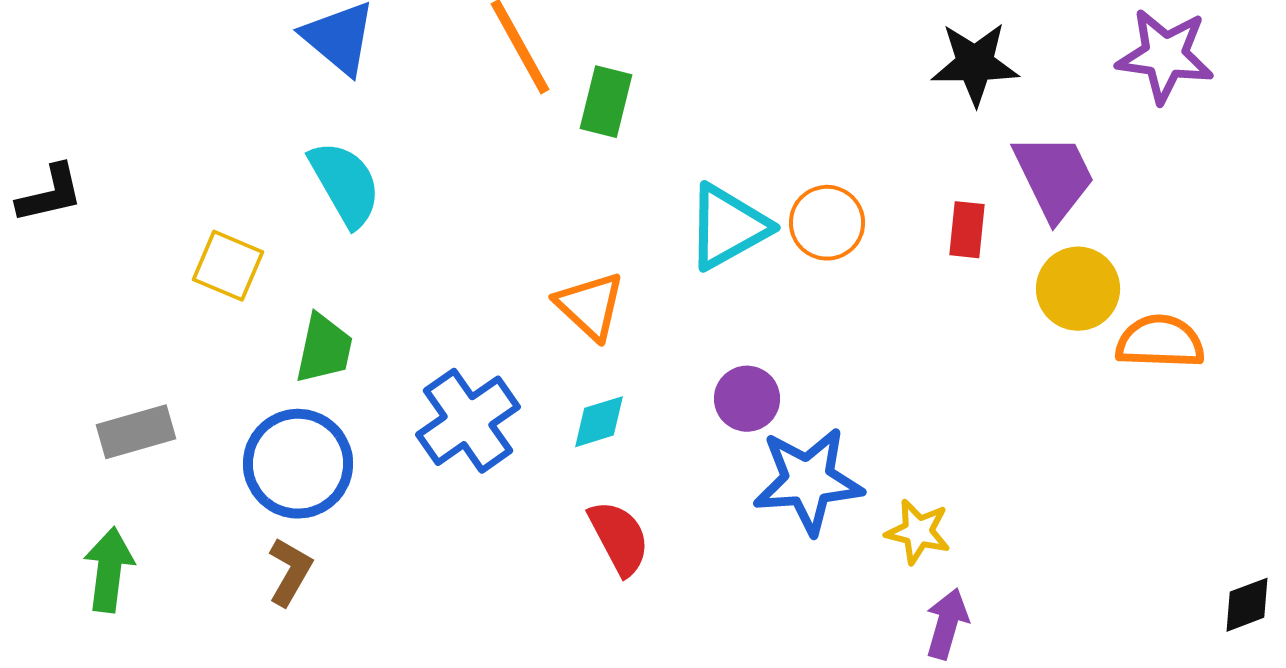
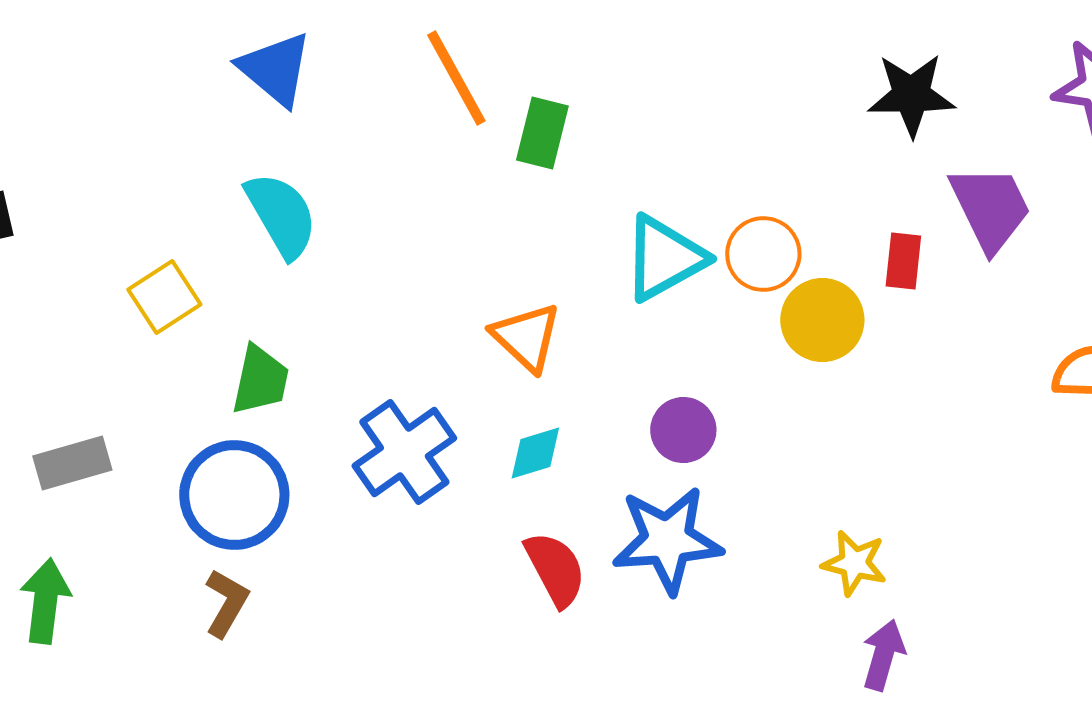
yellow square: (228, 266) -> (164, 297), turned 34
yellow circle: (1078, 289) -> (822, 320), moved
blue star: (808, 481) -> (667, 540), moved

